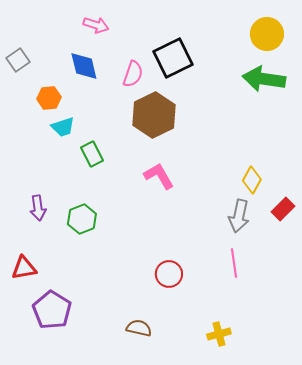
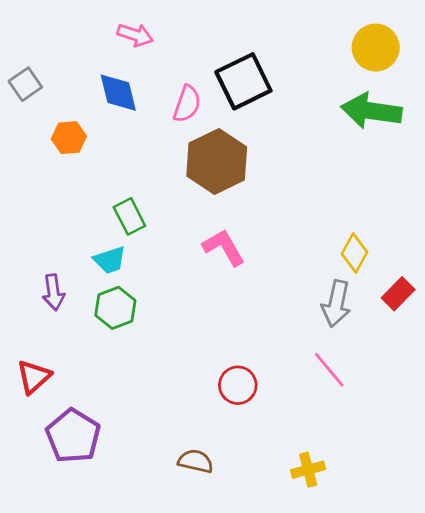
cyan trapezoid: (63, 127) -> (110, 260), moved
pink line: (234, 263) -> (329, 370), turned -32
red triangle: (24, 268) -> (34, 377), turned -32

